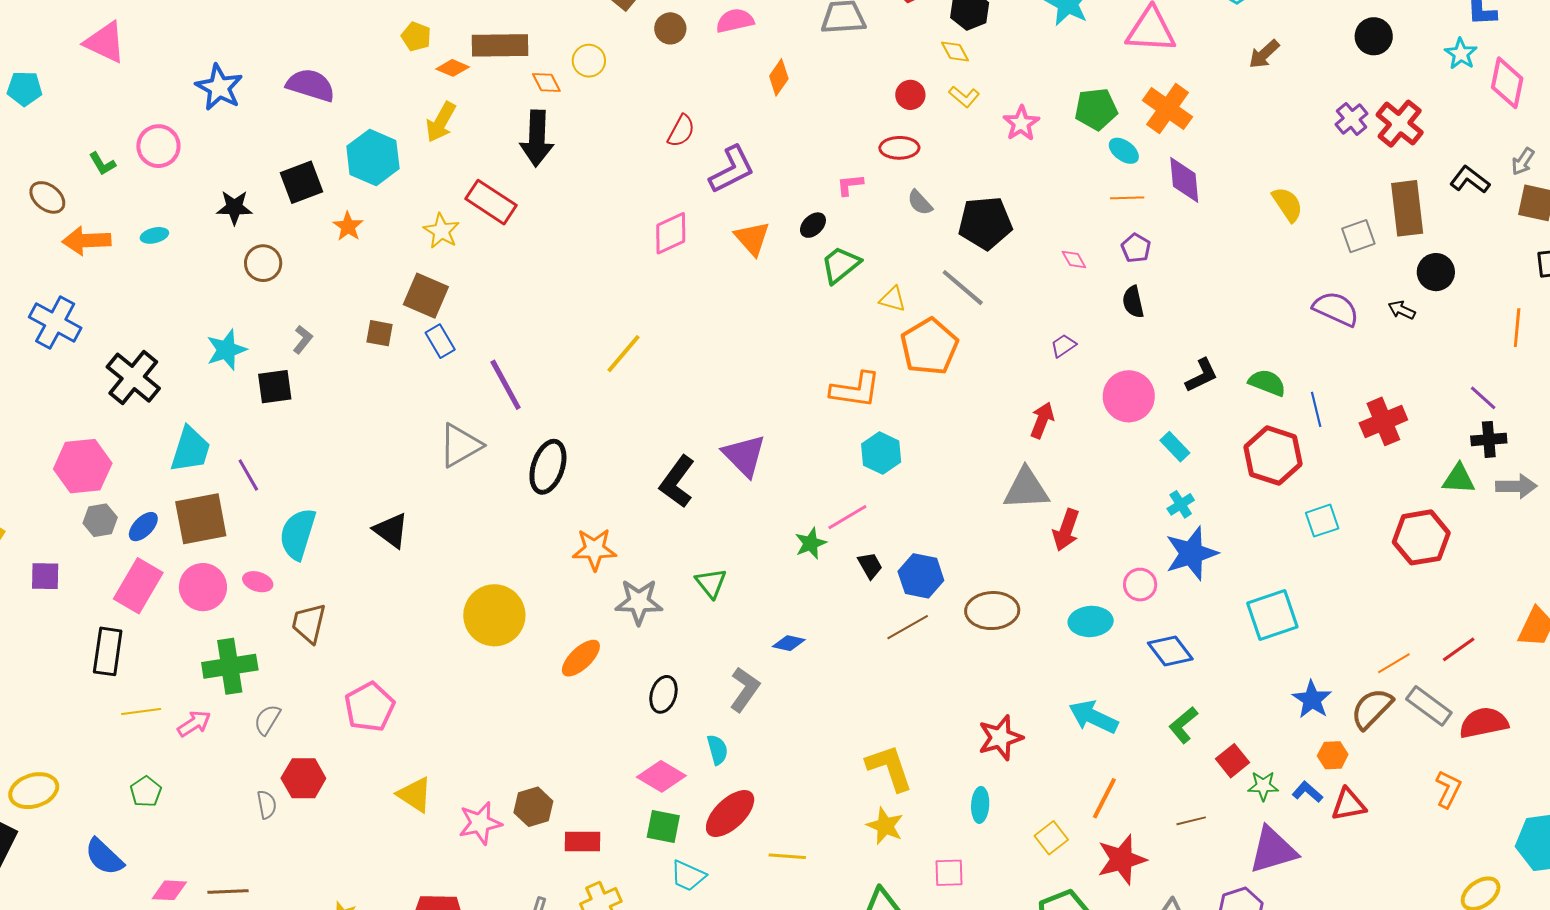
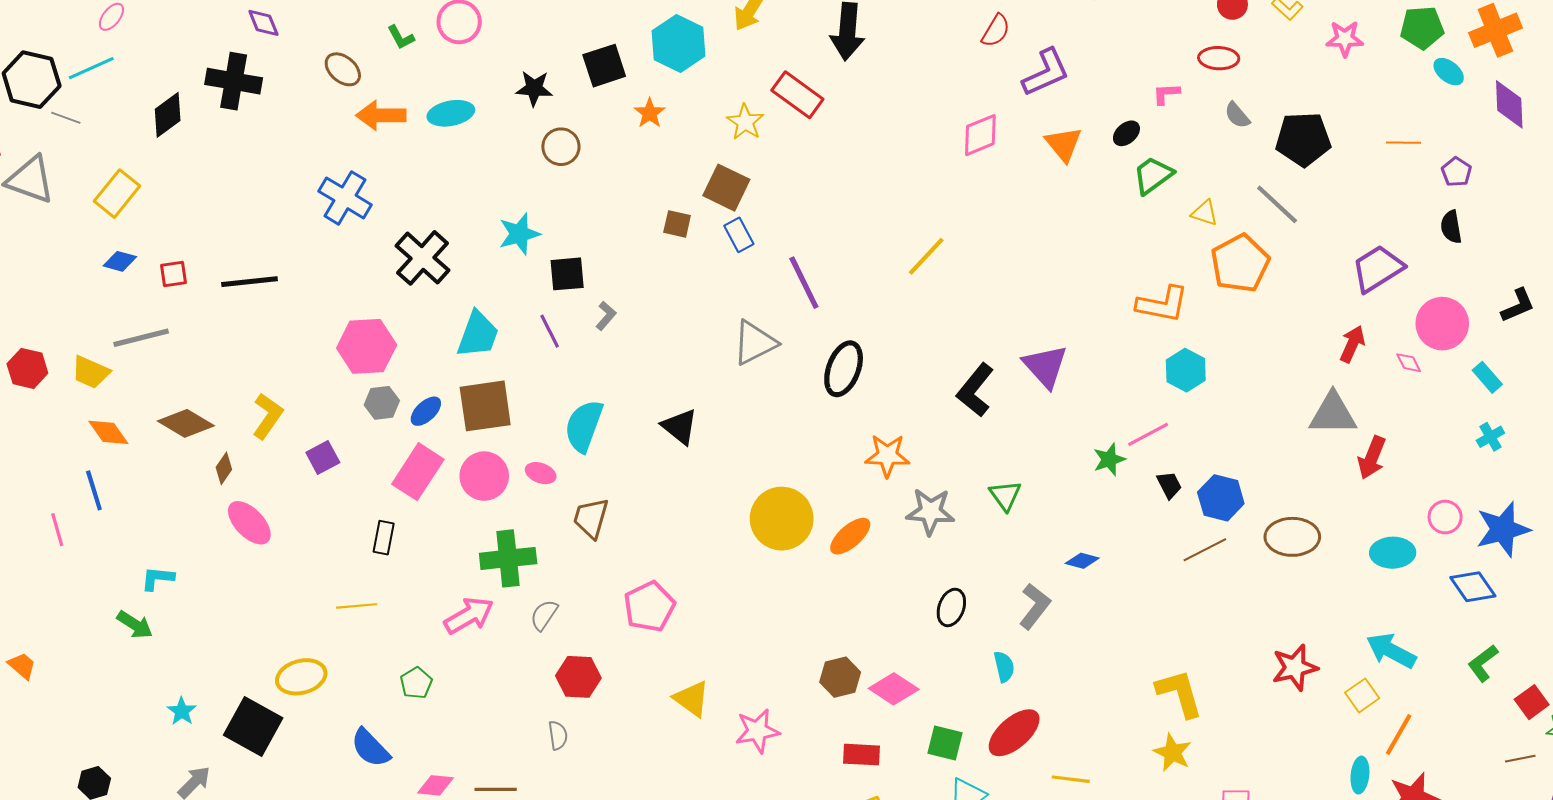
orange cross: (1168, 109) -> (1495, 30), turned 30
pink star: (1021, 123) -> (1345, 39), turned 30
orange line: (1127, 198) -> (1403, 143), moved
cyan ellipse: (154, 235) -> (451, 113), size x1.6
pink diamond: (1074, 259) -> (1409, 363), moved
gray L-shape: (303, 340) -> (606, 316), moved
purple trapezoid: (1063, 346) -> (1378, 269), size x2.0
purple line: (248, 475) -> (550, 331), moved
blue star: (1191, 553) -> (1503, 529), moved
purple square: (45, 576) -> (323, 457), turned -32
black rectangle: (108, 651) -> (384, 538), size x0.7
orange ellipse: (581, 658) -> (850, 536), moved
yellow line: (141, 712) -> (357, 606), moved
pink arrow: (194, 724) -> (469, 616), size x1.4
pink diamond: (661, 776) -> (894, 689), moved
gray semicircle: (267, 805) -> (558, 735), moved
cyan ellipse: (980, 805) -> (1360, 775), moved
brown hexagon: (533, 807) -> (840, 677), moved
brown line: (1191, 821) -> (1520, 759), moved
yellow square: (1051, 838) -> (1362, 695), moved

